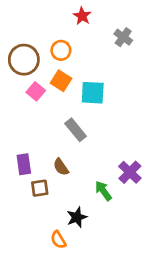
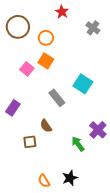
brown circle: (24, 60) -> (18, 27), moved
cyan square: (93, 93) -> (83, 84), moved, turned 30
purple rectangle: (24, 164) -> (13, 108), moved, turned 42
black star: (77, 217) -> (70, 178), moved

